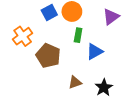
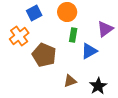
blue square: (49, 13) -> (34, 13), moved
purple triangle: (111, 17) -> (105, 29), moved

